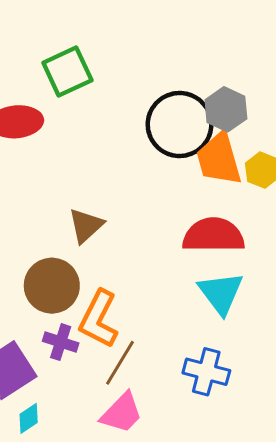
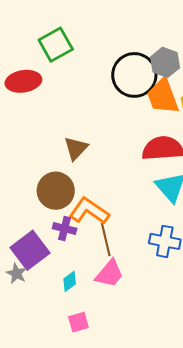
orange L-shape: (99, 319) -> (89, 211), turned 102
brown line: (120, 363) -> (106, 240), turned -40
cyan diamond: (29, 418) -> (70, 281), moved

